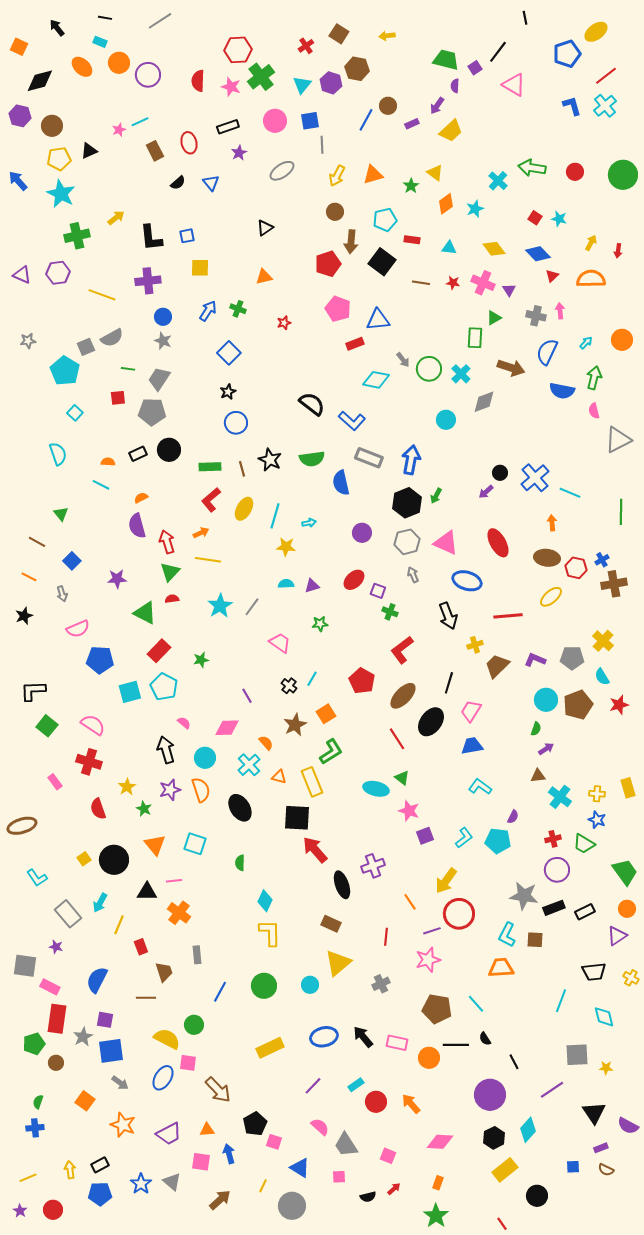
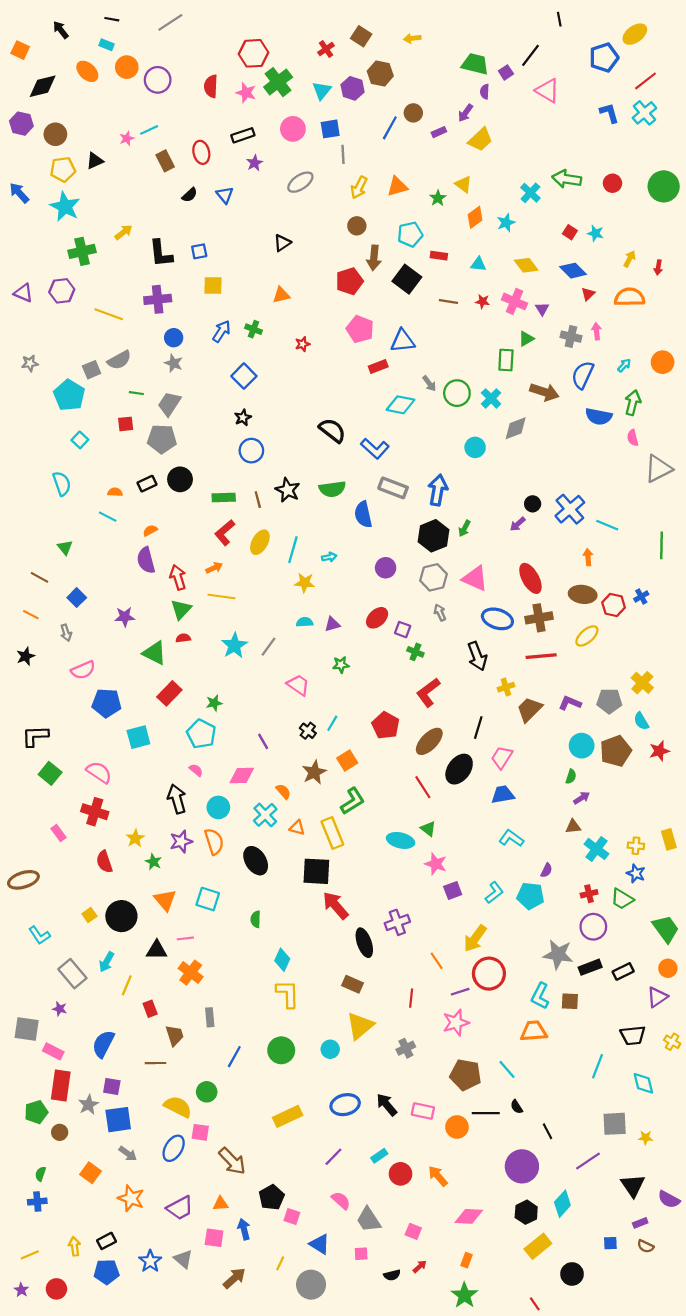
brown cross: (614, 584) -> (539, 618), moved
cyan pentagon: (164, 687) -> (201, 734), moved

